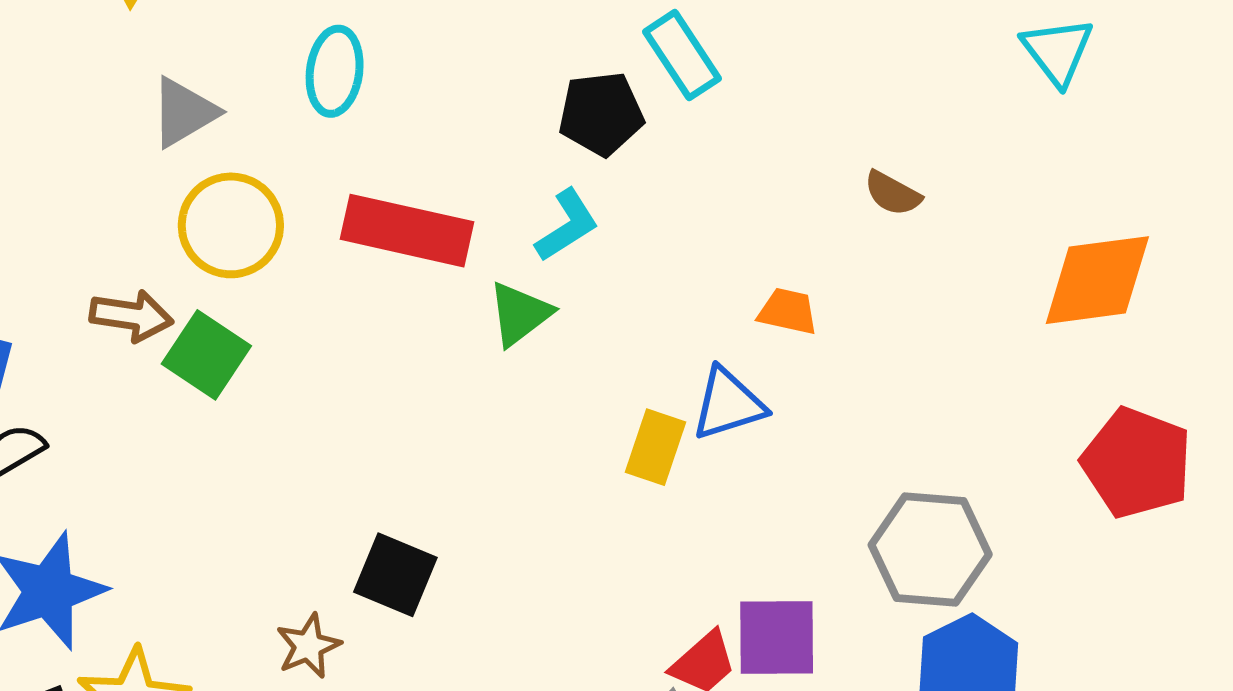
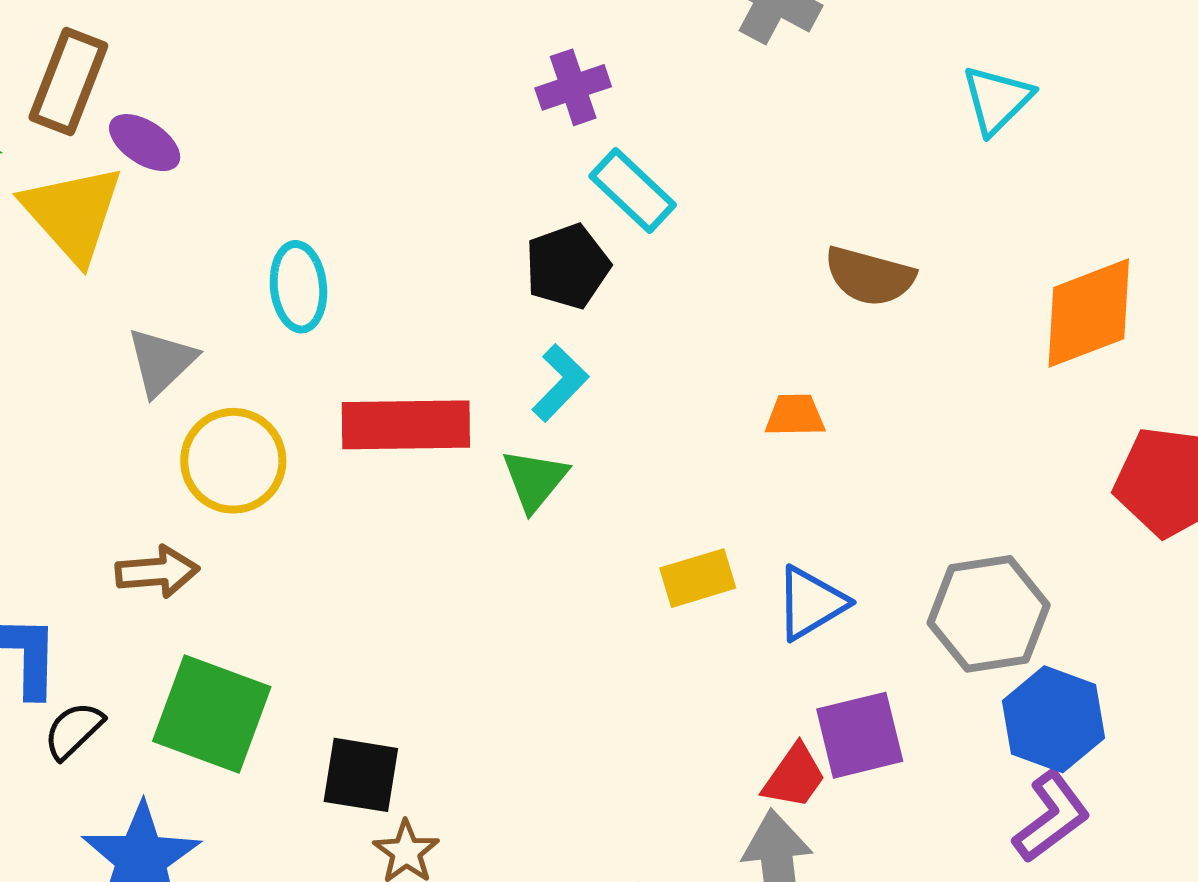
cyan triangle: (1058, 51) -> (997, 100), turned 36
brown semicircle: (893, 193) -> (870, 276), size x1.5
green square: (206, 355) -> (212, 714), moved, size x1.4
blue triangle: (728, 404) -> (811, 603), moved
yellow rectangle: (655, 447) -> (698, 578), turned 68
black square: (395, 575) -> (361, 775), moved

